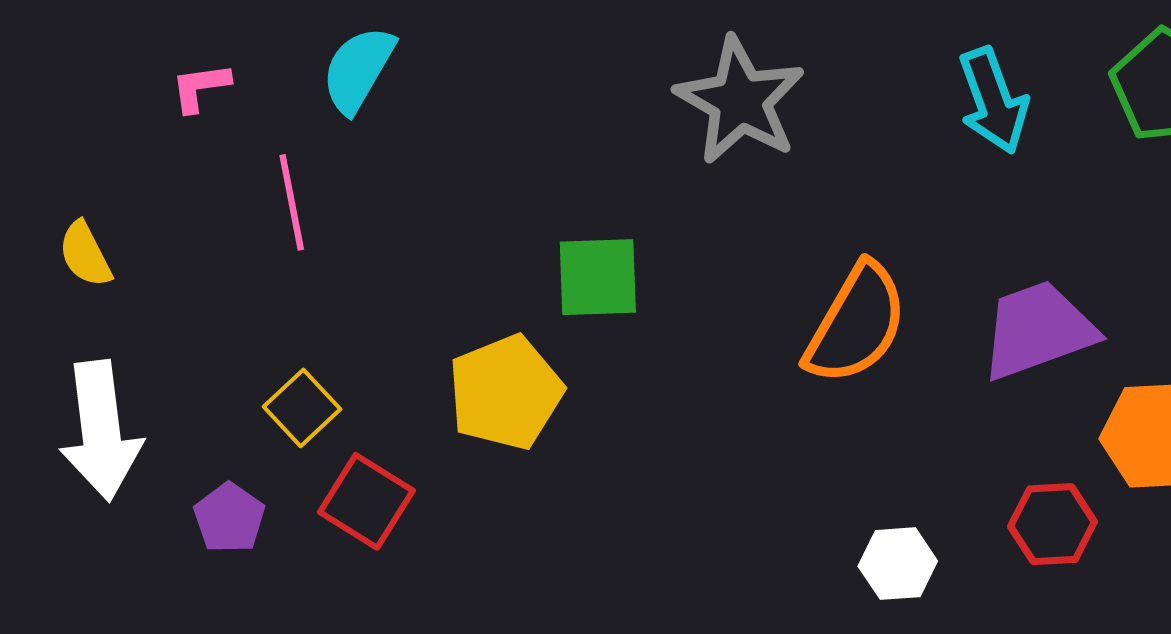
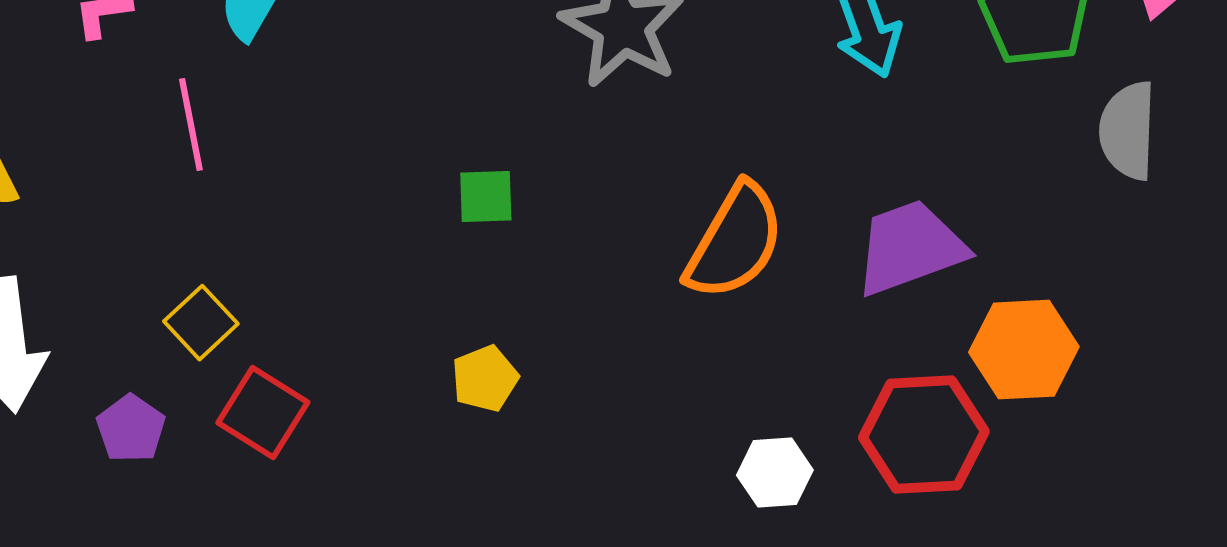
green square: (598, 277) -> (486, 197), size x0.7
yellow pentagon: (505, 392) -> (485, 379), moved, size x0.6
red hexagon: (1052, 524) -> (924, 435), size x1.5

